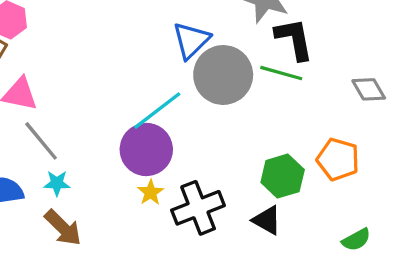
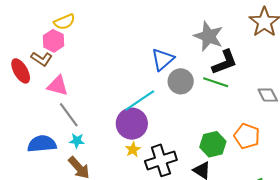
black L-shape: (294, 39) -> (225, 62), turned 76
gray circle: (223, 75) -> (181, 81), size x0.7

